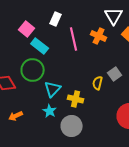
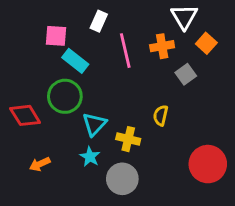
pink square: (27, 29) -> (56, 36), turned -35
orange cross: (99, 36) -> (162, 46), turned -35
gray square: (115, 74) -> (186, 74), moved

